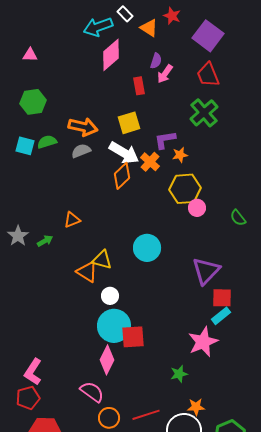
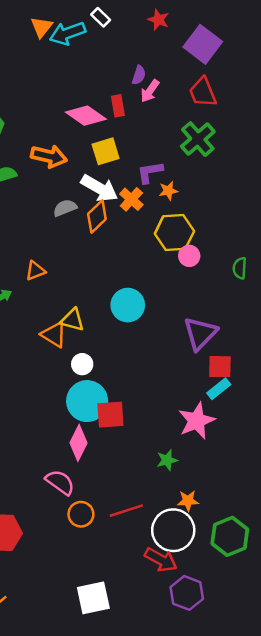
orange triangle: (149, 28) -> (42, 27), moved, turned 36
pink diamond: (111, 55) -> (86, 116), moved, turned 76
gray semicircle: (81, 151) -> (65, 208), moved
green semicircle: (238, 218) -> (240, 268), turned 42

